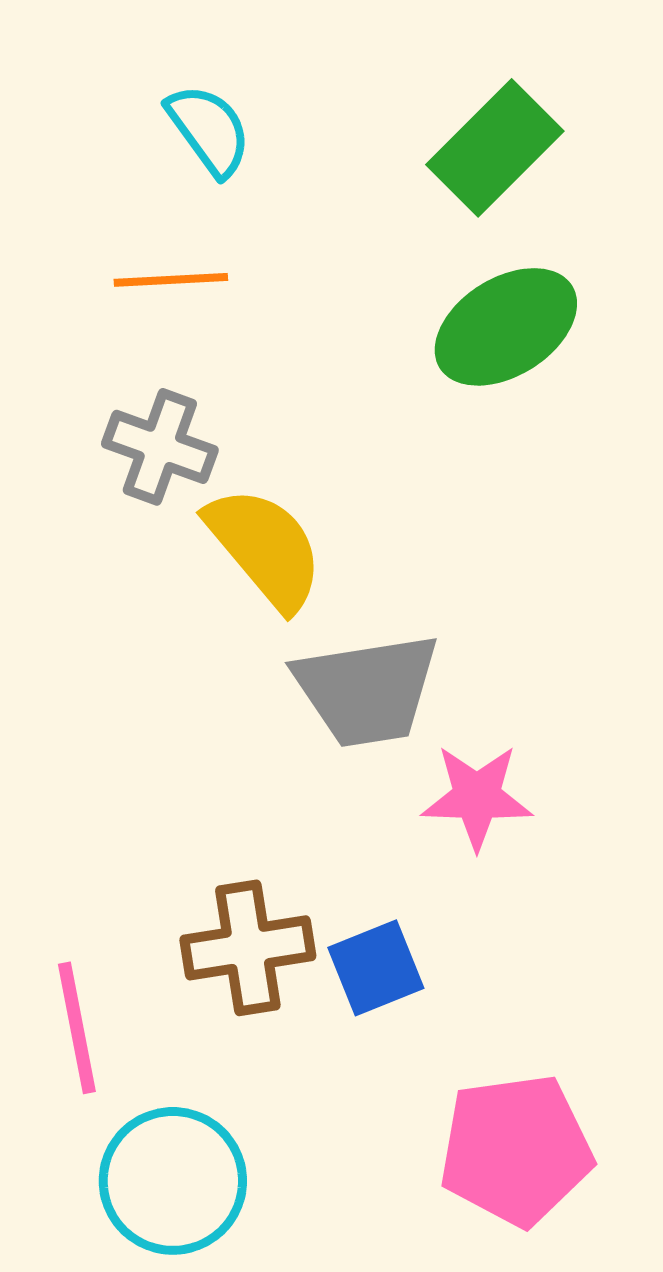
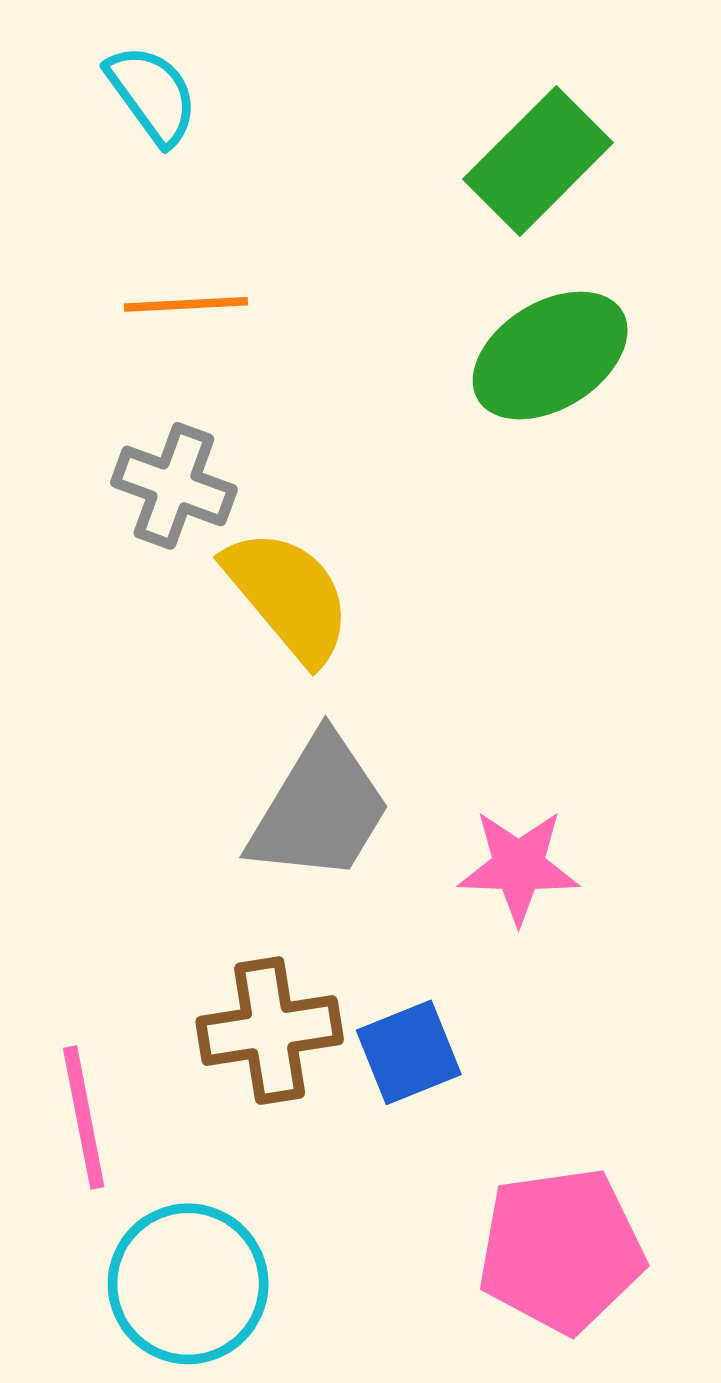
cyan semicircle: (209, 130) -> (152, 95), moved
gray trapezoid: (367, 690) -> (320, 809), moved, turned -50

